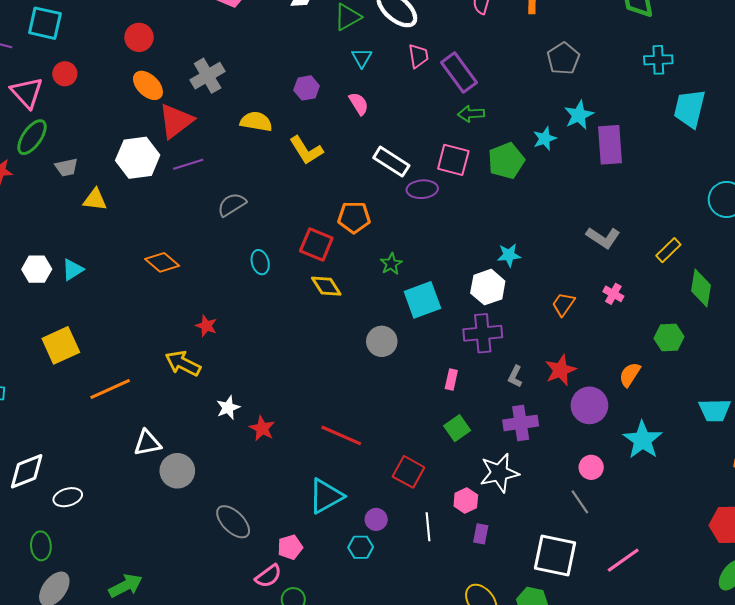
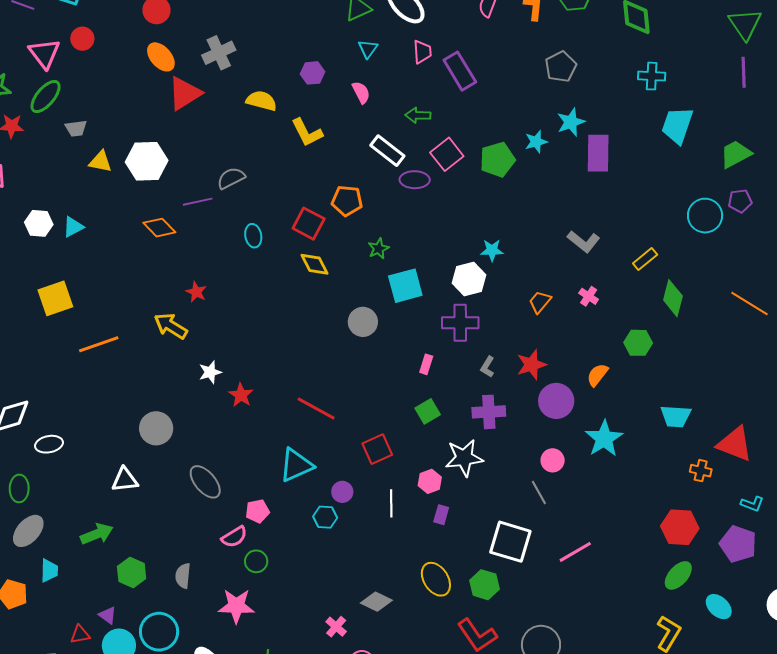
green arrow: (471, 114) -> (418, 115), moved
white hexagon: (138, 158) -> (147, 161), moved
pink square: (453, 160) -> (447, 154), turned 32
purple line: (188, 164) -> (198, 202), moved
white triangle: (147, 443) -> (125, 480), moved
red square: (408, 472) -> (377, 449), turned 32

